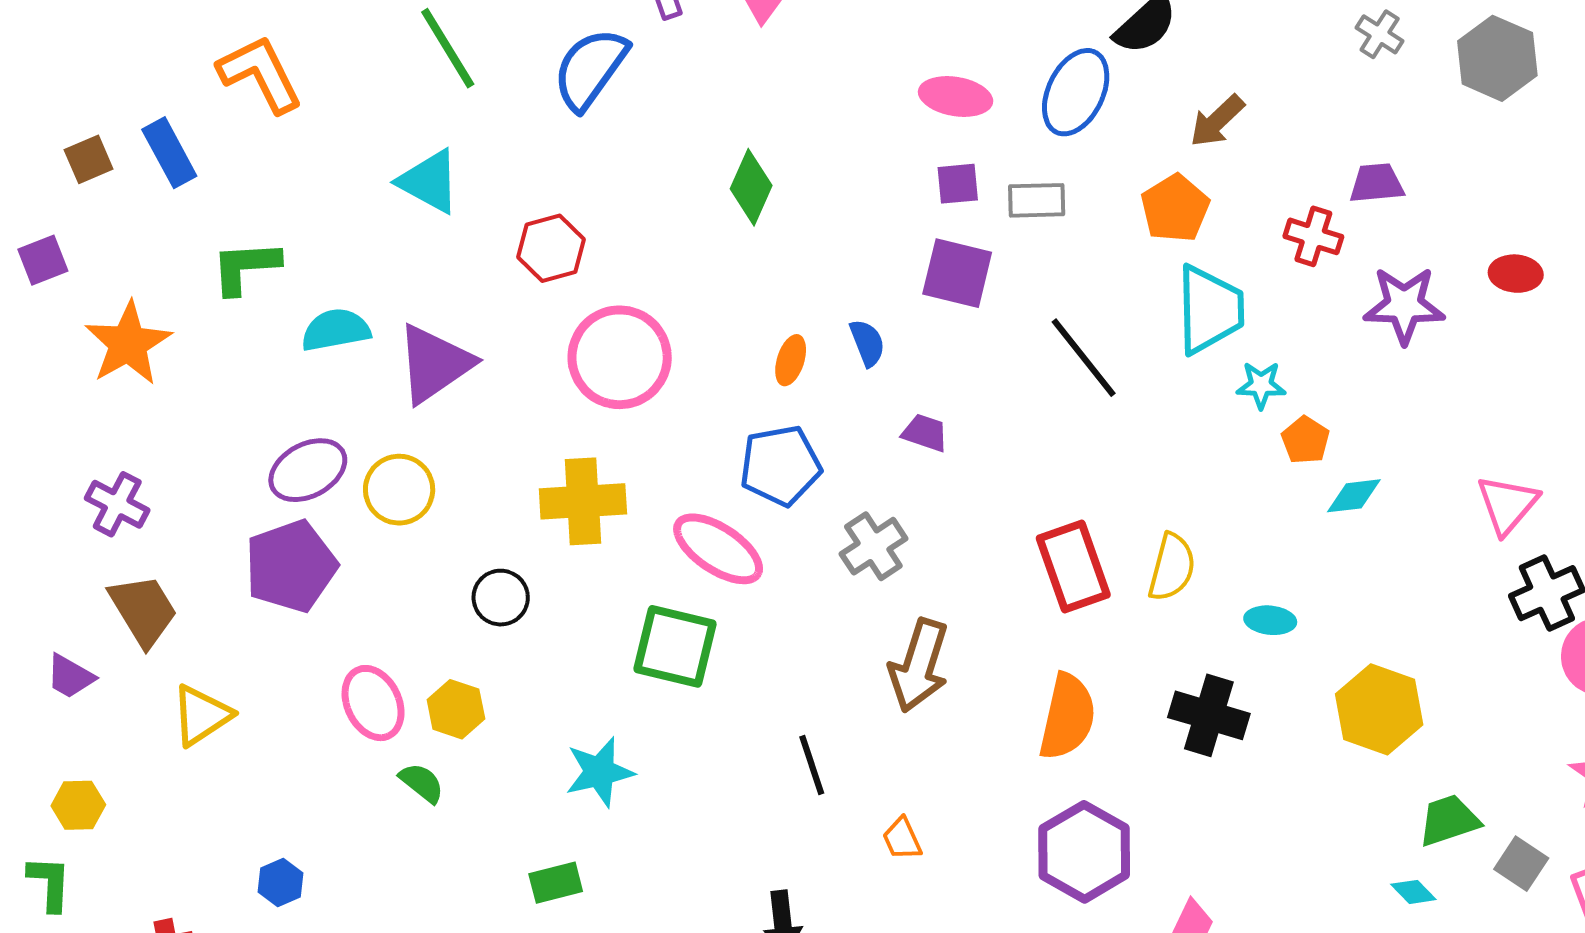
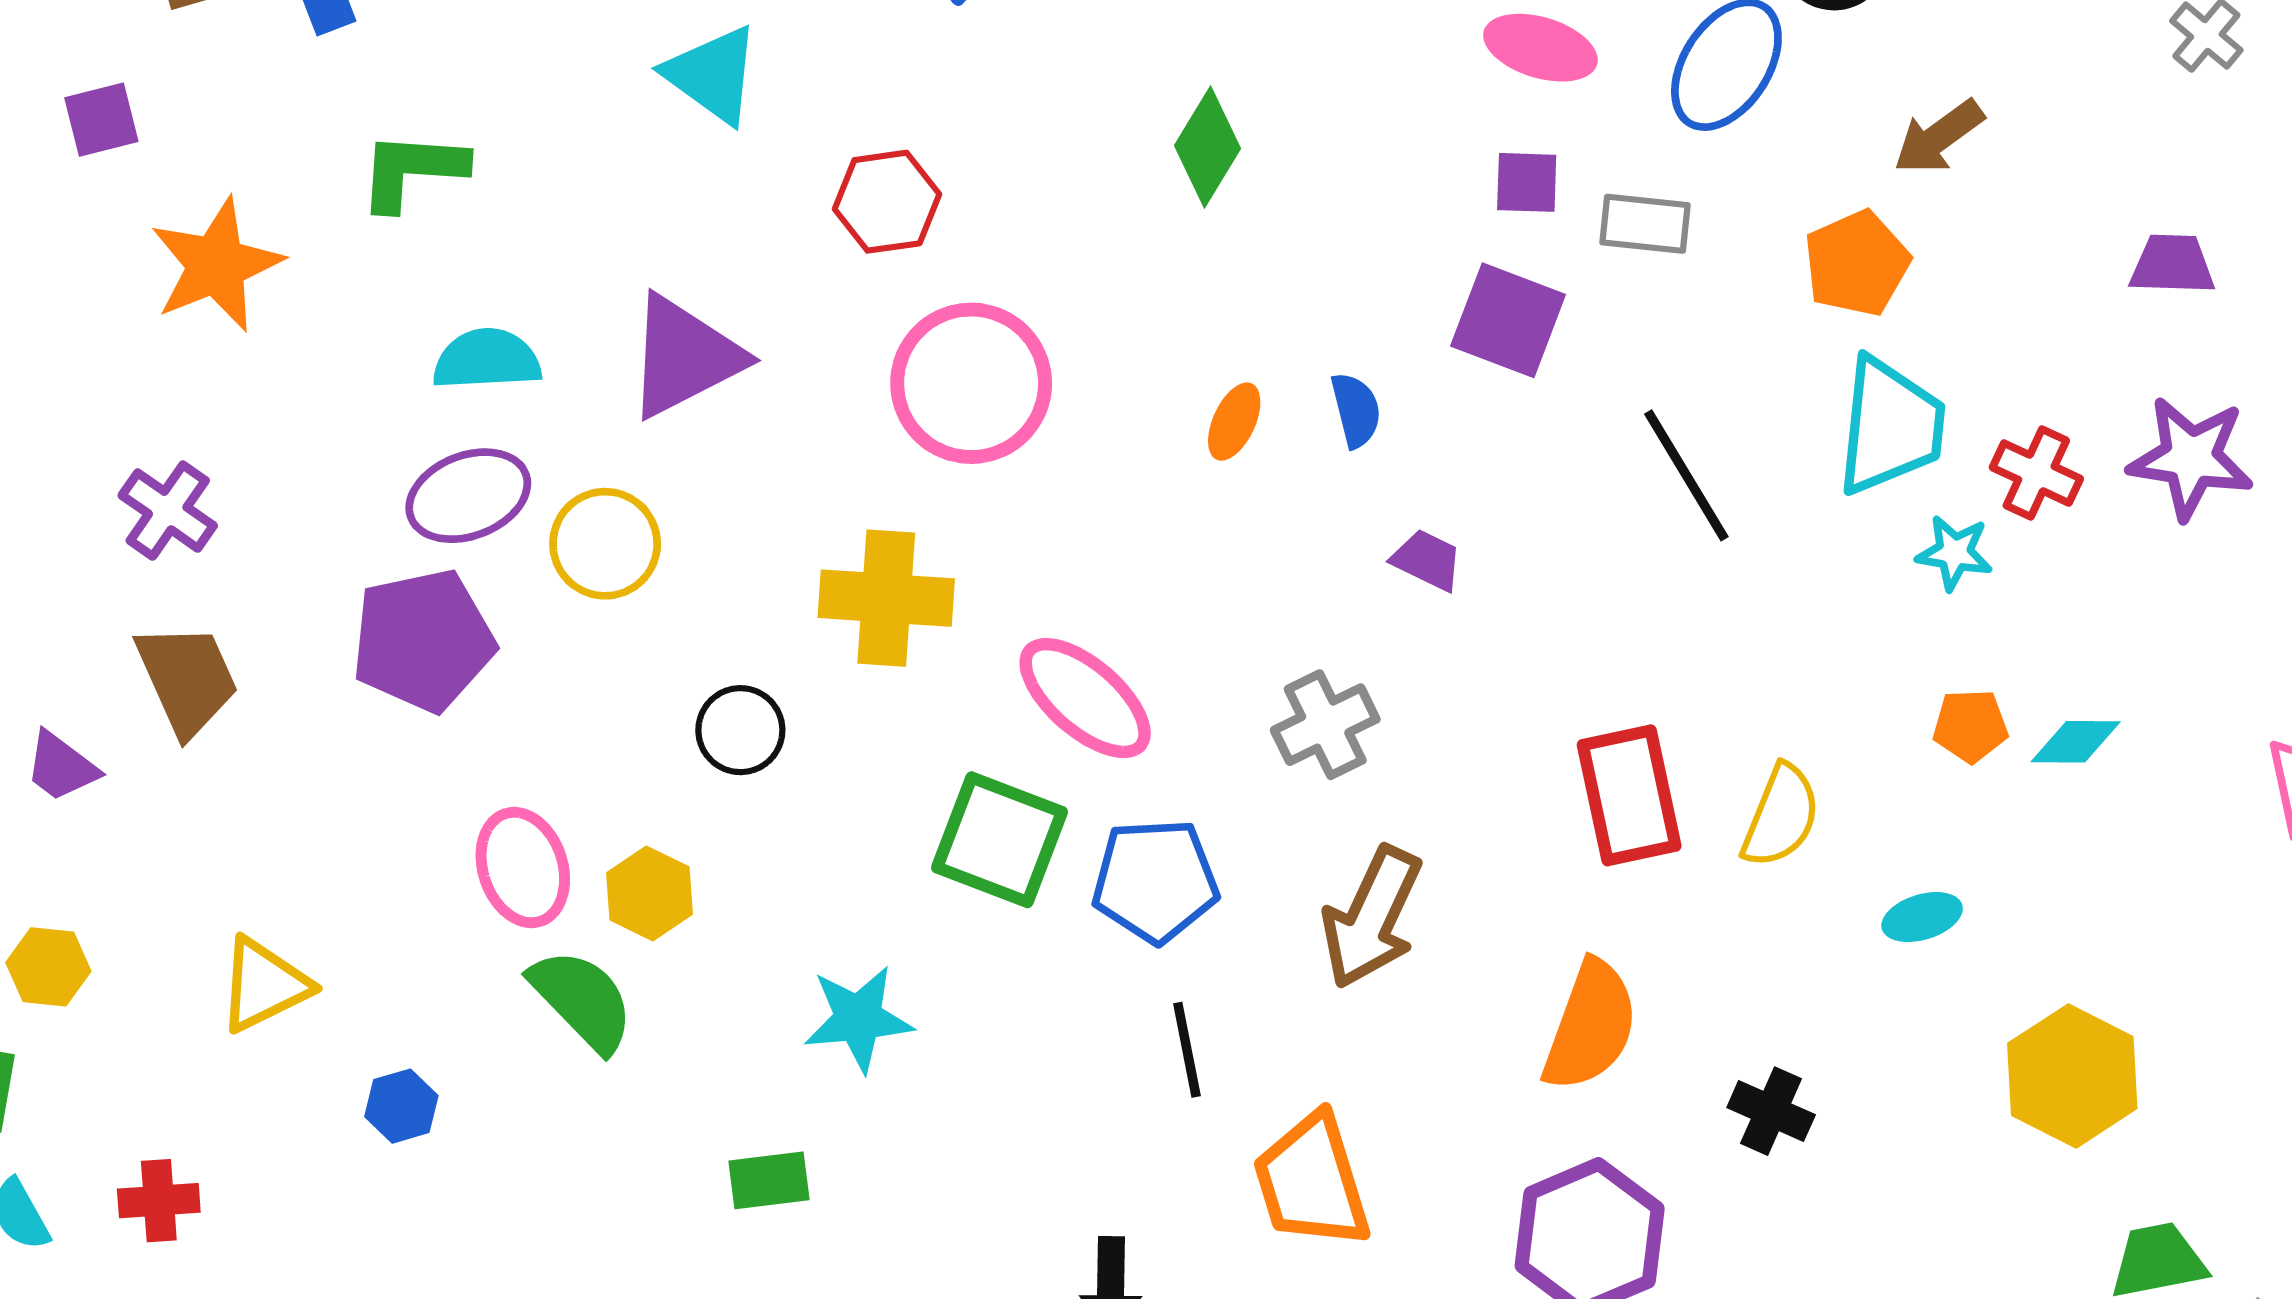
red cross: (1313, 236) -> (2036, 473), moved
cyan semicircle: (336, 330) -> (487, 359), moved
orange pentagon: (1305, 440) -> (1970, 726), moved, turned 30
blue pentagon: (780, 466) -> (1155, 881), moved
cyan ellipse: (1270, 620) -> (1922, 917), turned -30
yellow triangle: (201, 715) -> (264, 985), moved
black cross: (1209, 715) -> (1771, 1111), moved, size x0.7
green semicircle: (422, 783) -> (582, 1000), size x1.6
orange trapezoid: (902, 839) -> (1312, 1181), size x2.0
blue hexagon: (280, 883) -> (401, 1106), moved

